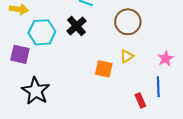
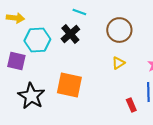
orange square: (104, 69) -> (69, 85), moved, size x1.5

